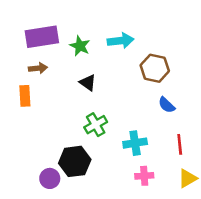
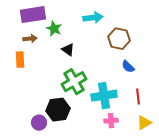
green star: (80, 46) -> (54, 29), moved
green cross: (96, 125) -> (74, 82), size x1.4
cyan cross: (135, 143) -> (104, 96), size x1.4

